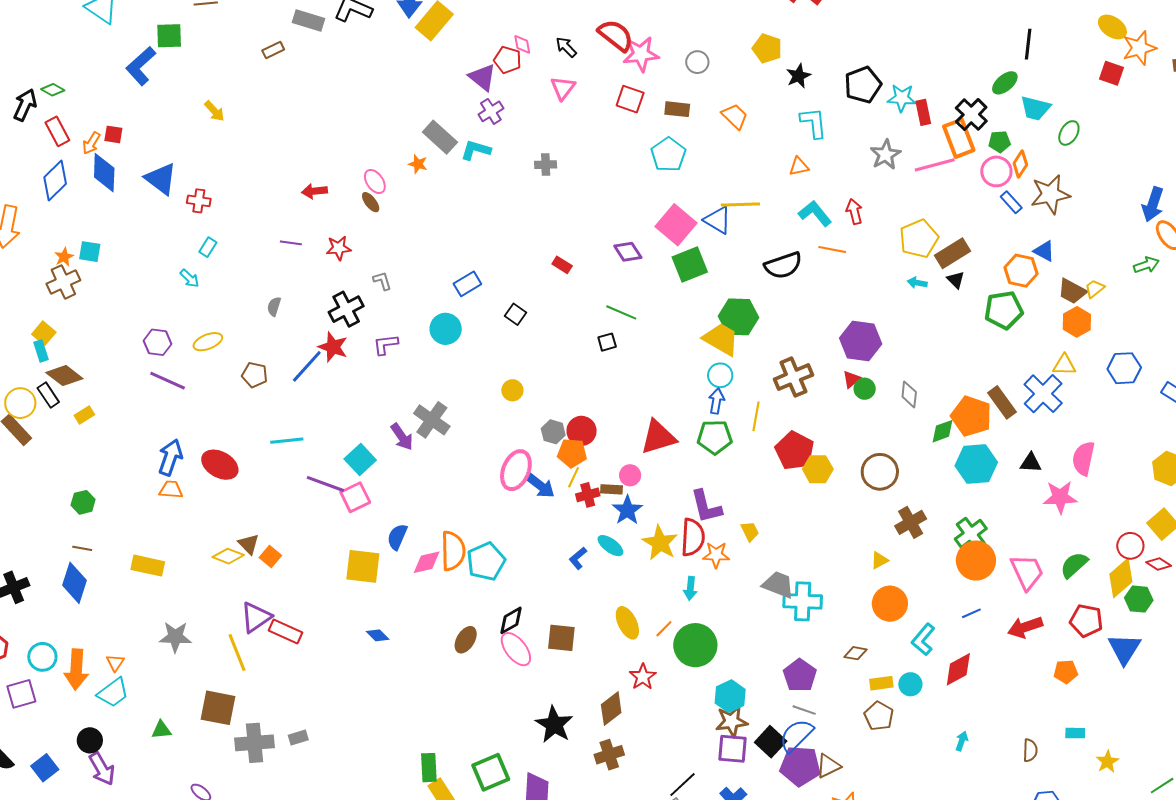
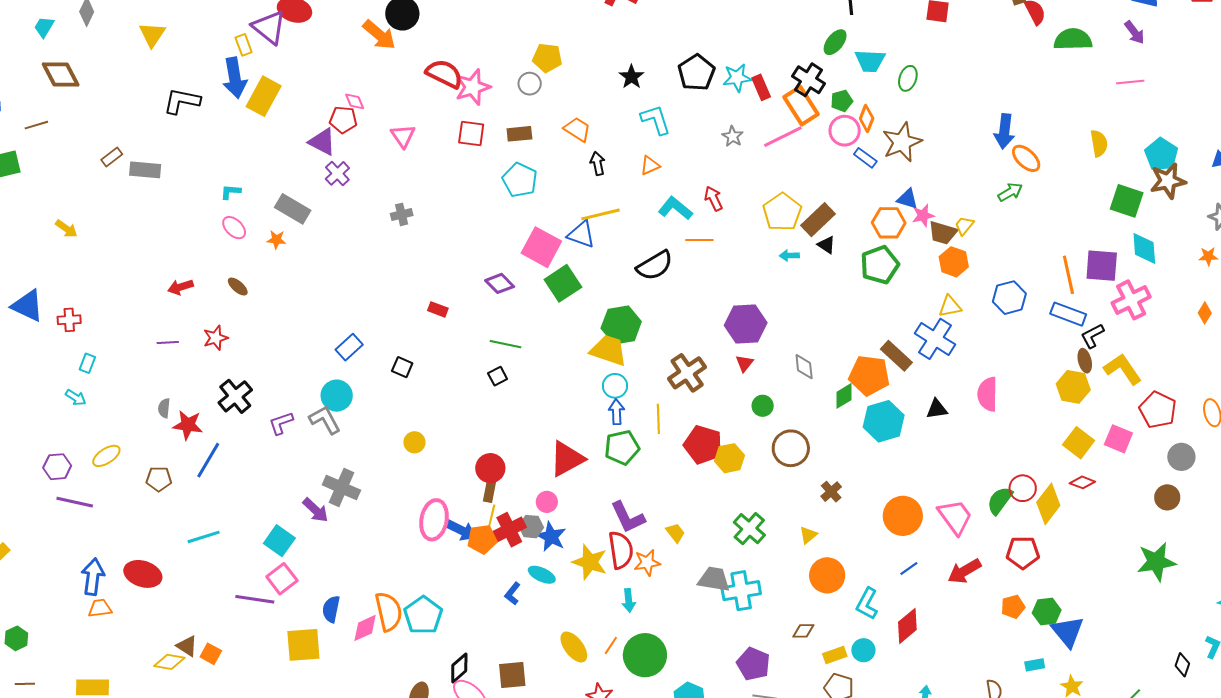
gray rectangle: (309, 21) -> (145, 170), moved
black arrow: (566, 47) -> (598, 163), moved, turned 45
yellow pentagon: (767, 48) -> (547, 58), moved
cyan L-shape: (476, 150) -> (231, 192), moved, size x0.7
gray star: (886, 155) -> (733, 136), size x0.7
pink ellipse: (375, 181) -> (234, 228), moved
gray L-shape: (382, 281) -> (325, 420), moved, size x1.6
red star: (333, 347) -> (188, 425), moved
green circle: (865, 389) -> (763, 406), moved
gray hexagon: (553, 432) -> (531, 527), moved
orange pentagon: (572, 453) -> (482, 539), moved
purple line: (325, 484) -> (255, 599), moved
brown rectangle: (611, 489) -> (490, 491), moved, turned -70
red cross: (588, 495) -> (509, 530), size x1.4
pink star: (1060, 497) -> (923, 216), moved, size x0.7
brown cross: (911, 522) -> (831, 492), size x0.7
green cross: (971, 534) -> (749, 529), moved
red circle: (1130, 546) -> (1023, 488), moved
green hexagon: (1139, 599) -> (1047, 611), moved
blue triangle: (1124, 649) -> (1068, 632), moved

